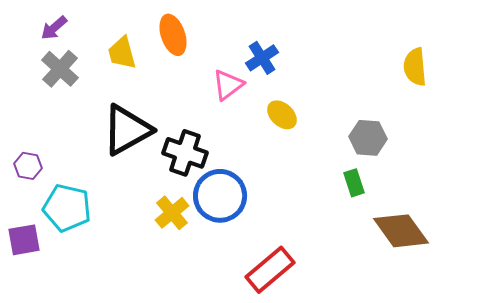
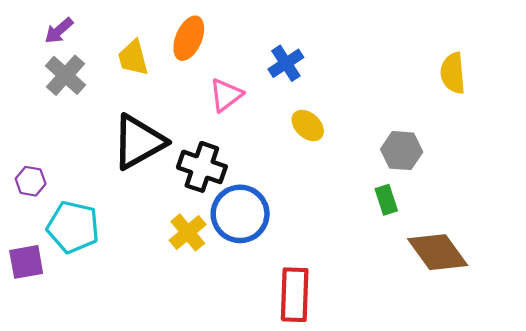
orange ellipse: (173, 35) -> (189, 38), turned 42
pink triangle: (228, 85) -> (226, 95), moved
red rectangle: (270, 270) -> (295, 295), turned -48

